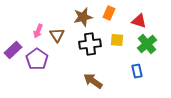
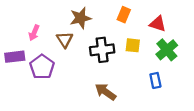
brown star: (83, 17) -> (81, 18), moved
pink arrow: (38, 31) -> (34, 33), moved
purple rectangle: (13, 50) -> (15, 57), turned 36

